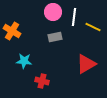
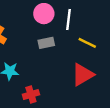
yellow line: (93, 27) -> (87, 43), moved
red cross: (42, 81) -> (31, 95), turned -32

